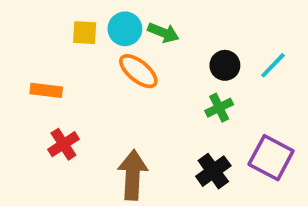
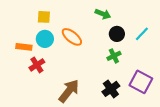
cyan circle: (125, 29) -> (45, 39), moved
green arrow: (163, 33) -> (103, 14), moved
red cross: (63, 144) -> (37, 65), moved
brown arrow: (133, 175) -> (69, 91), turned 35

